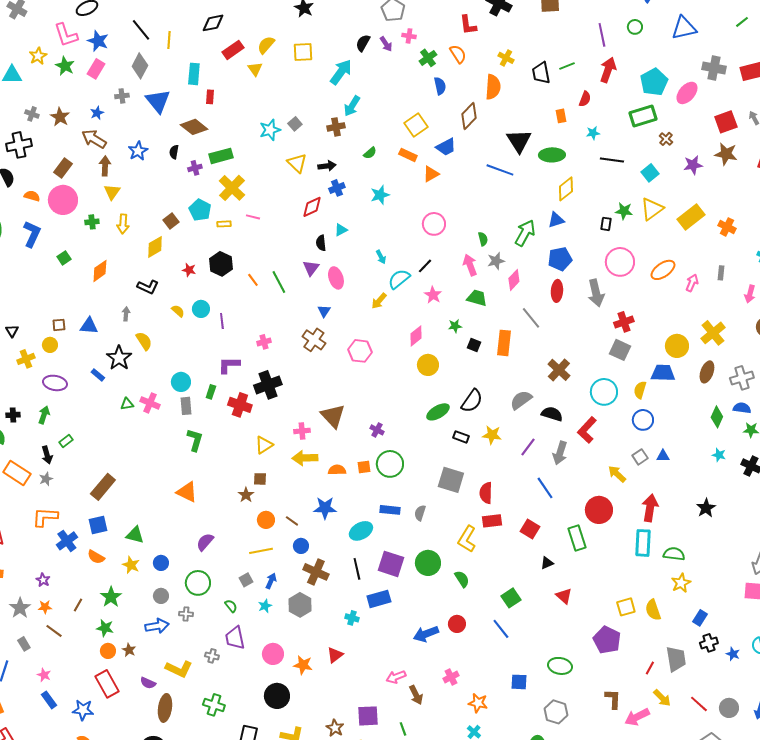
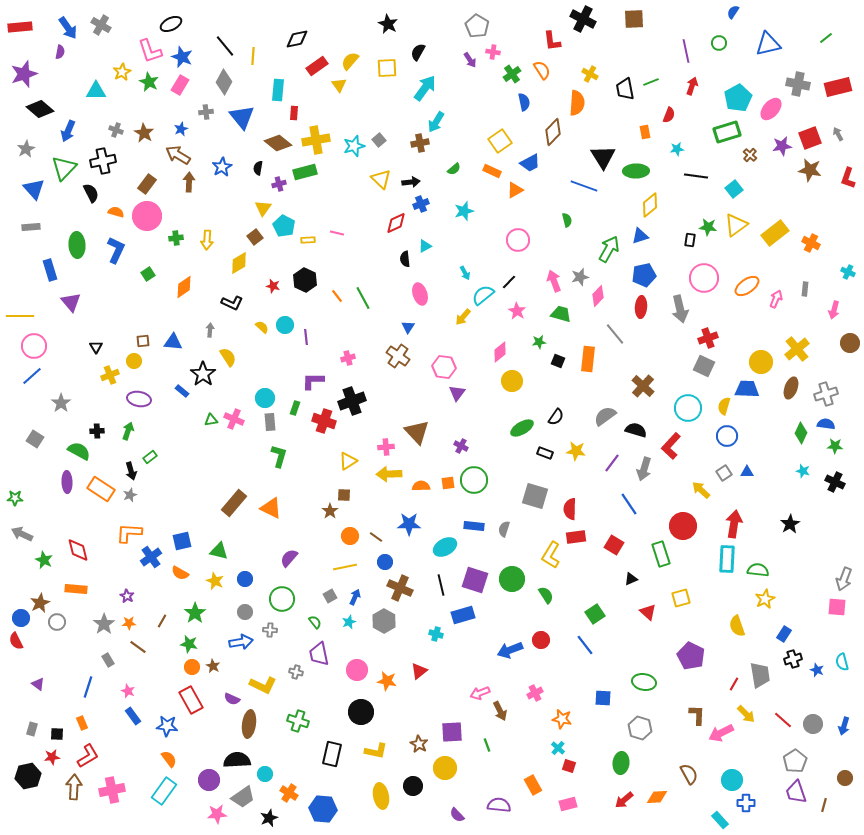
black semicircle: (363, 43) -> (418, 52), moved
red arrow: (608, 70) -> (692, 86), size x0.7
purple star: (693, 165) -> (782, 146), moved
yellow cross: (232, 188) -> (316, 140), moved, turned 36
yellow triangle: (112, 192) -> (263, 208), moved
green semicircle: (483, 239) -> (567, 220), moved
purple triangle: (311, 268) -> (457, 393), moved
black semicircle: (472, 401) -> (556, 417), size x0.7
brown rectangle: (103, 487) -> (234, 503), moved
yellow square: (626, 607) -> (681, 598), moved

